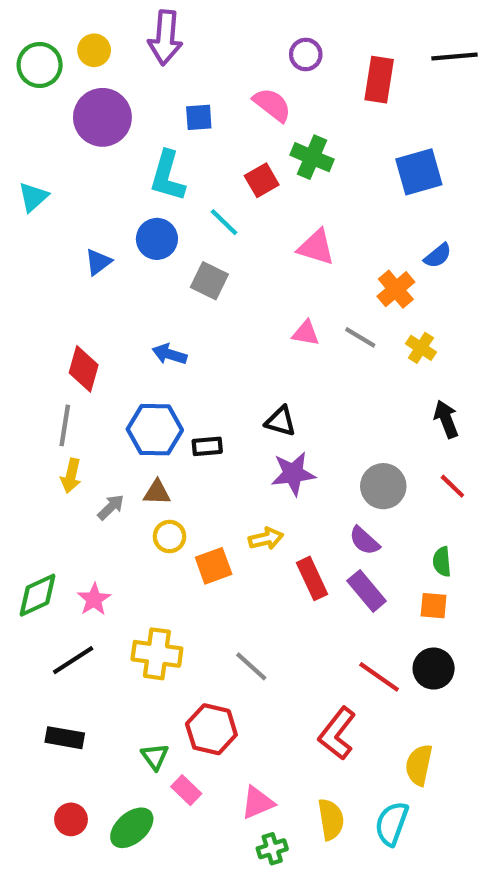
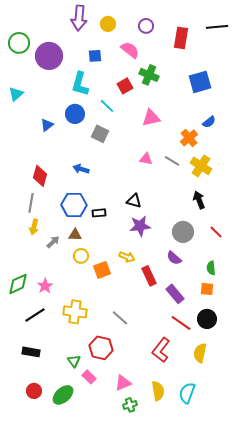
yellow circle: (94, 50) -> (108, 24), moved
green circle: (40, 65) -> (19, 43), moved
pink triangle: (316, 247) -> (151, 118), turned -30
yellow cross: (421, 348) -> (201, 166), size x1.5
black arrow: (446, 419) -> (199, 200), moved
yellow arrow: (266, 539) -> (127, 257), turned 35
purple rectangle: (367, 591) -> (175, 294), moved
yellow semicircle: (419, 765) -> (200, 353), moved

